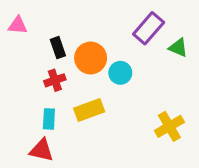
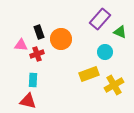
pink triangle: (18, 25) -> (21, 45), moved
cyan circle: (120, 73) -> (105, 52), moved
yellow rectangle: (89, 110) -> (89, 74), moved

